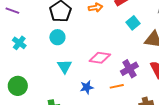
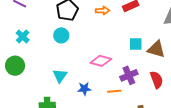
cyan square: (133, 23) -> (136, 44), moved, turned 32
cyan triangle: (64, 66) -> (60, 76), moved
green circle: (18, 86) -> (15, 66), moved

